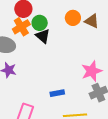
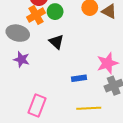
black triangle: (43, 36) -> (56, 42), moved
blue rectangle: (57, 93) -> (79, 78), moved

